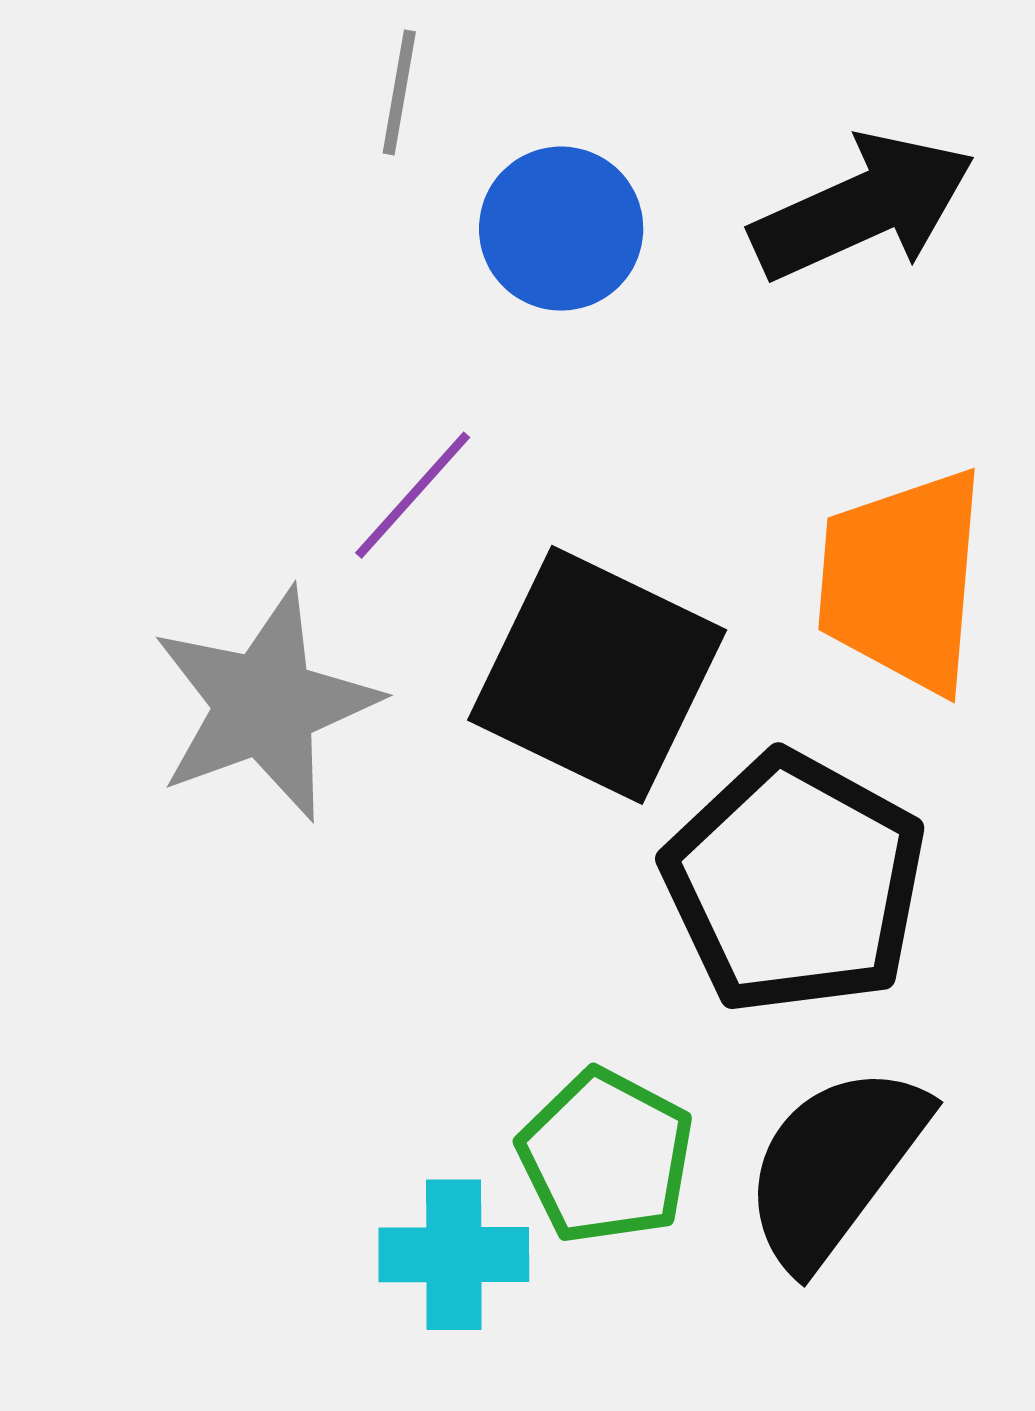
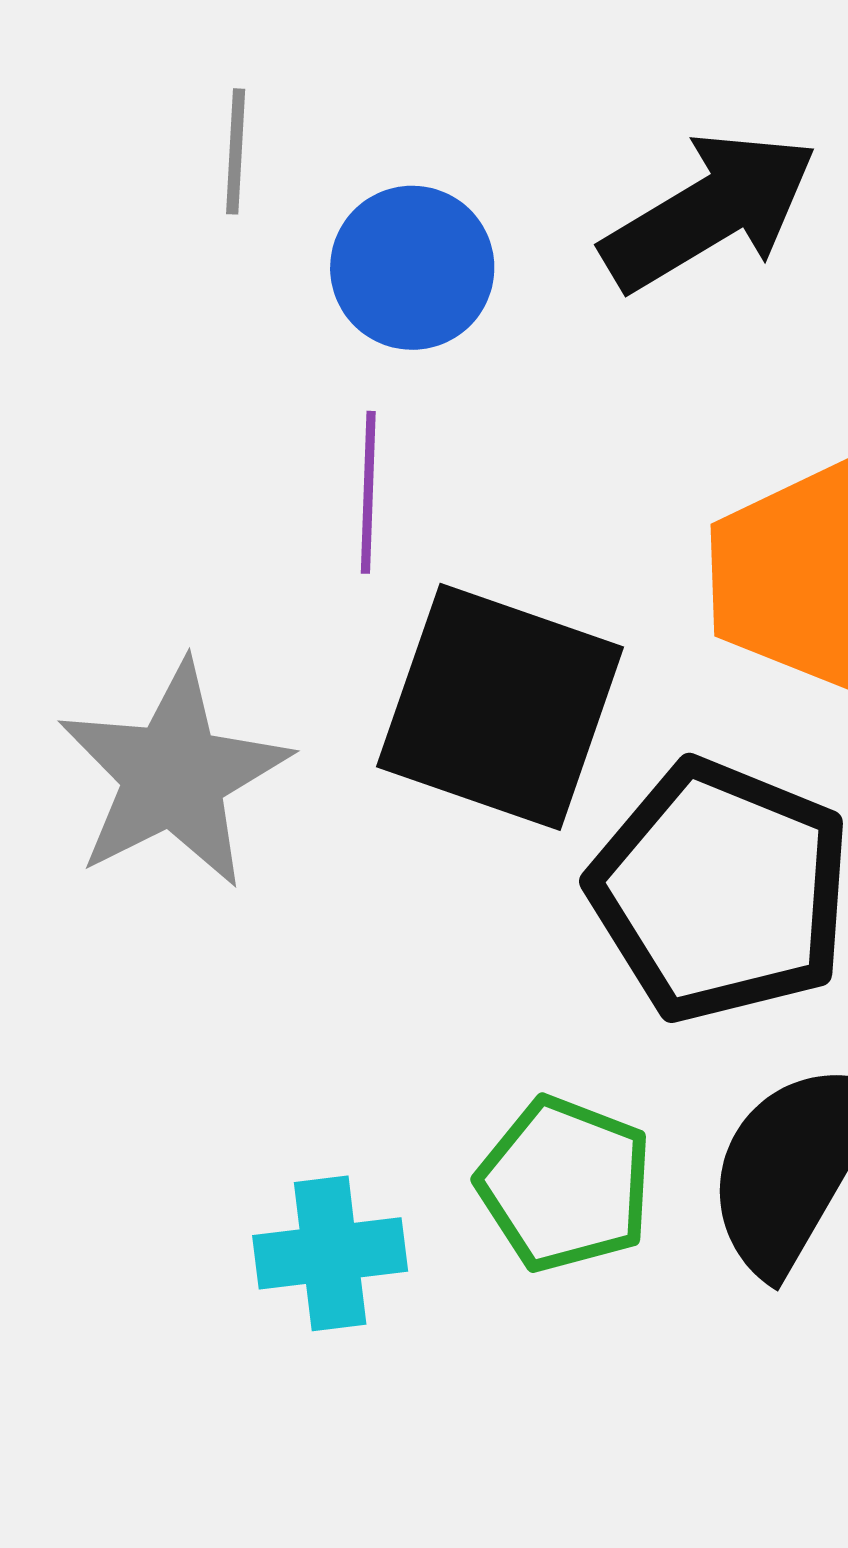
purple line: (413, 495) -> (368, 492), moved, turned -33
cyan cross: (454, 1255) -> (330, 1253), moved

